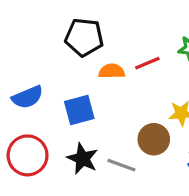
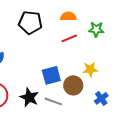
orange semicircle: (112, 71) -> (68, 16), moved
blue square: (79, 110) -> (51, 75), moved

